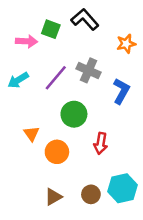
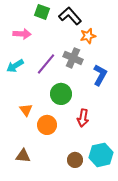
green square: (51, 29) -> (42, 12), moved
orange star: (126, 44) -> (88, 36), moved
brown triangle: (53, 197) -> (23, 156), moved, turned 35

